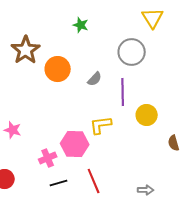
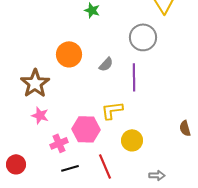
brown star: (26, 50) -> (35, 83), moved
yellow circle: (147, 115) -> (132, 140), moved
pink star: (13, 130) -> (40, 115), moved

